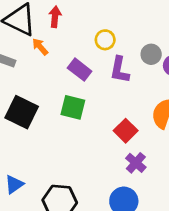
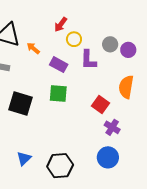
red arrow: (55, 17) -> (61, 25), moved, turned -140
orange arrow: (40, 47) -> (33, 48), moved

